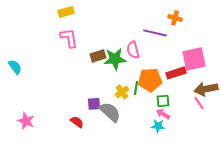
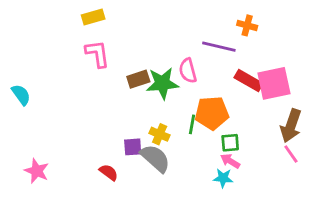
red rectangle: (176, 73) -> (249, 81), moved, turned 48
brown arrow: (206, 89) -> (291, 126), turned -60
yellow cross: (122, 92) -> (160, 134), moved, turned -32
pink line: (199, 103) -> (291, 154), moved

